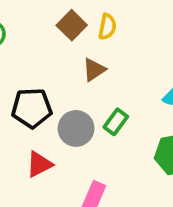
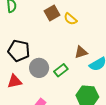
yellow semicircle: (107, 27) -> (70, 19), turned 104
brown triangle: (94, 70) -> (81, 52), moved

